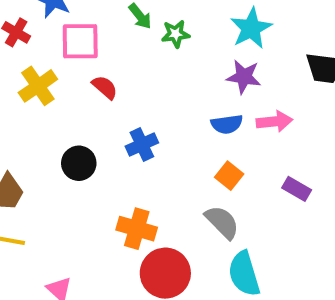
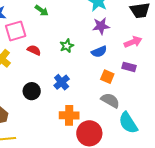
green star: (176, 34) -> (67, 46), moved
pink arrow: (274, 121) -> (133, 42), moved
blue cross: (142, 144) -> (62, 82), moved
purple rectangle: (297, 189) -> (129, 67), moved

